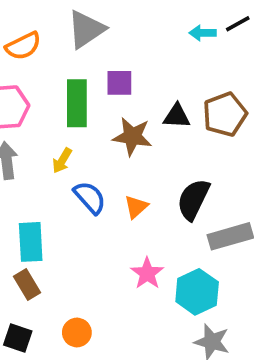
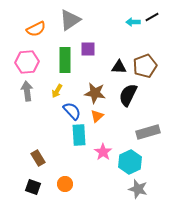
brown star: (132, 137) -> (95, 93), moved
black semicircle: (193, 199) -> (128, 95), moved
cyan rectangle: (31, 242) -> (79, 135), moved

